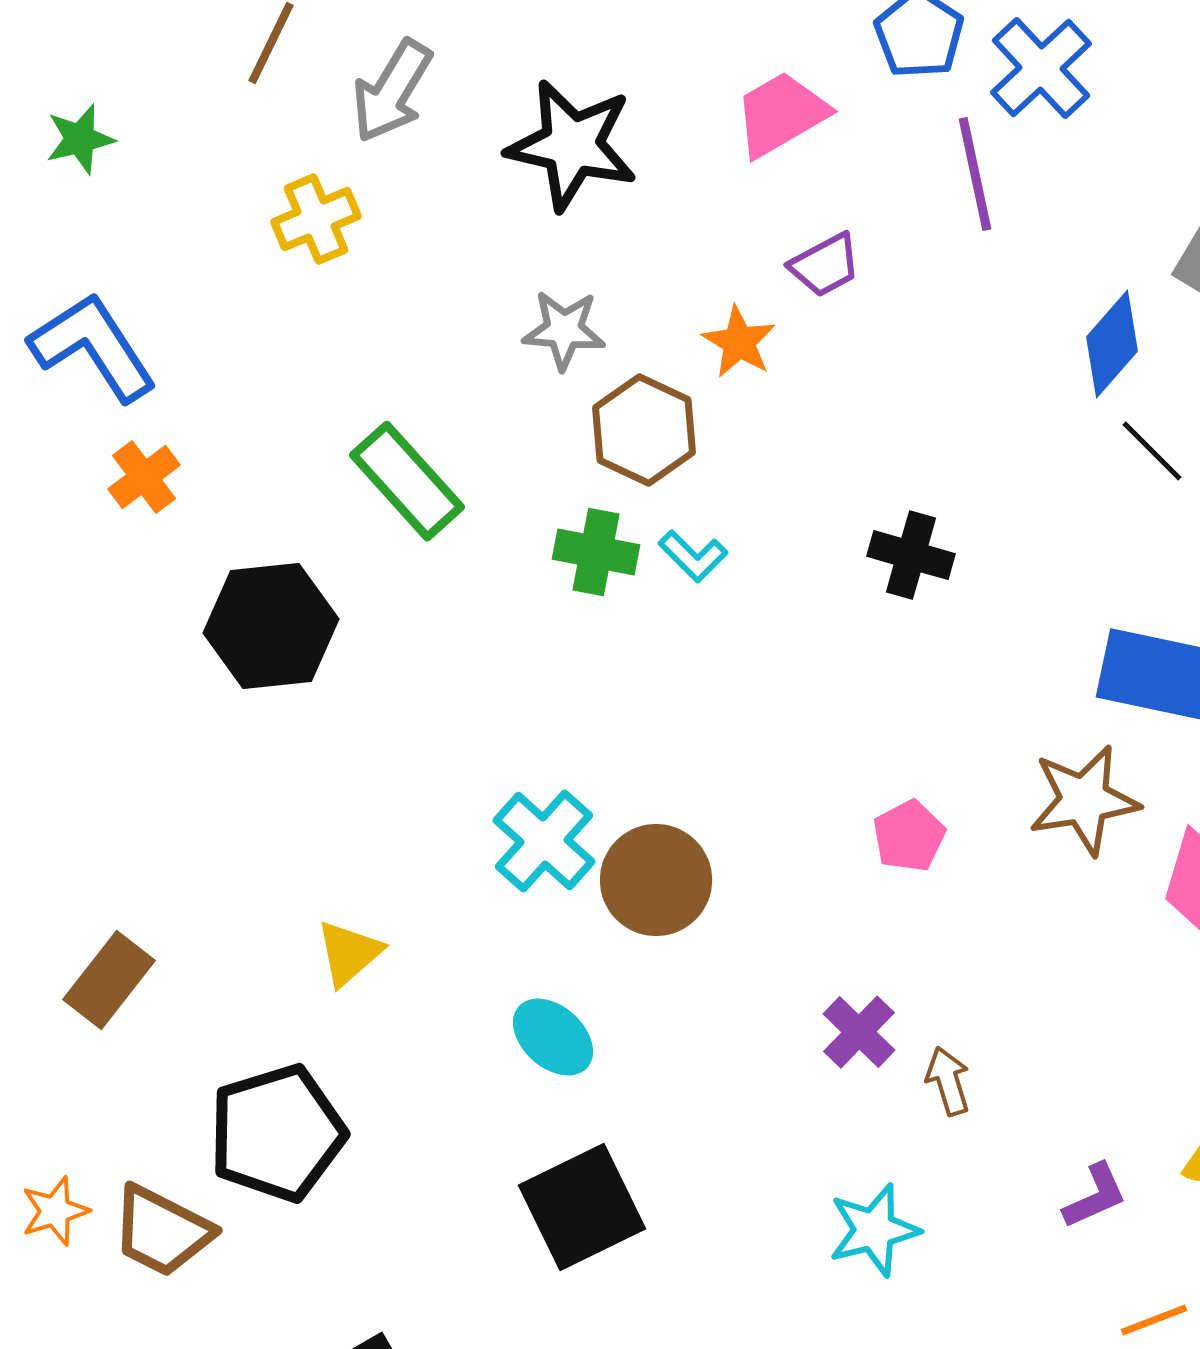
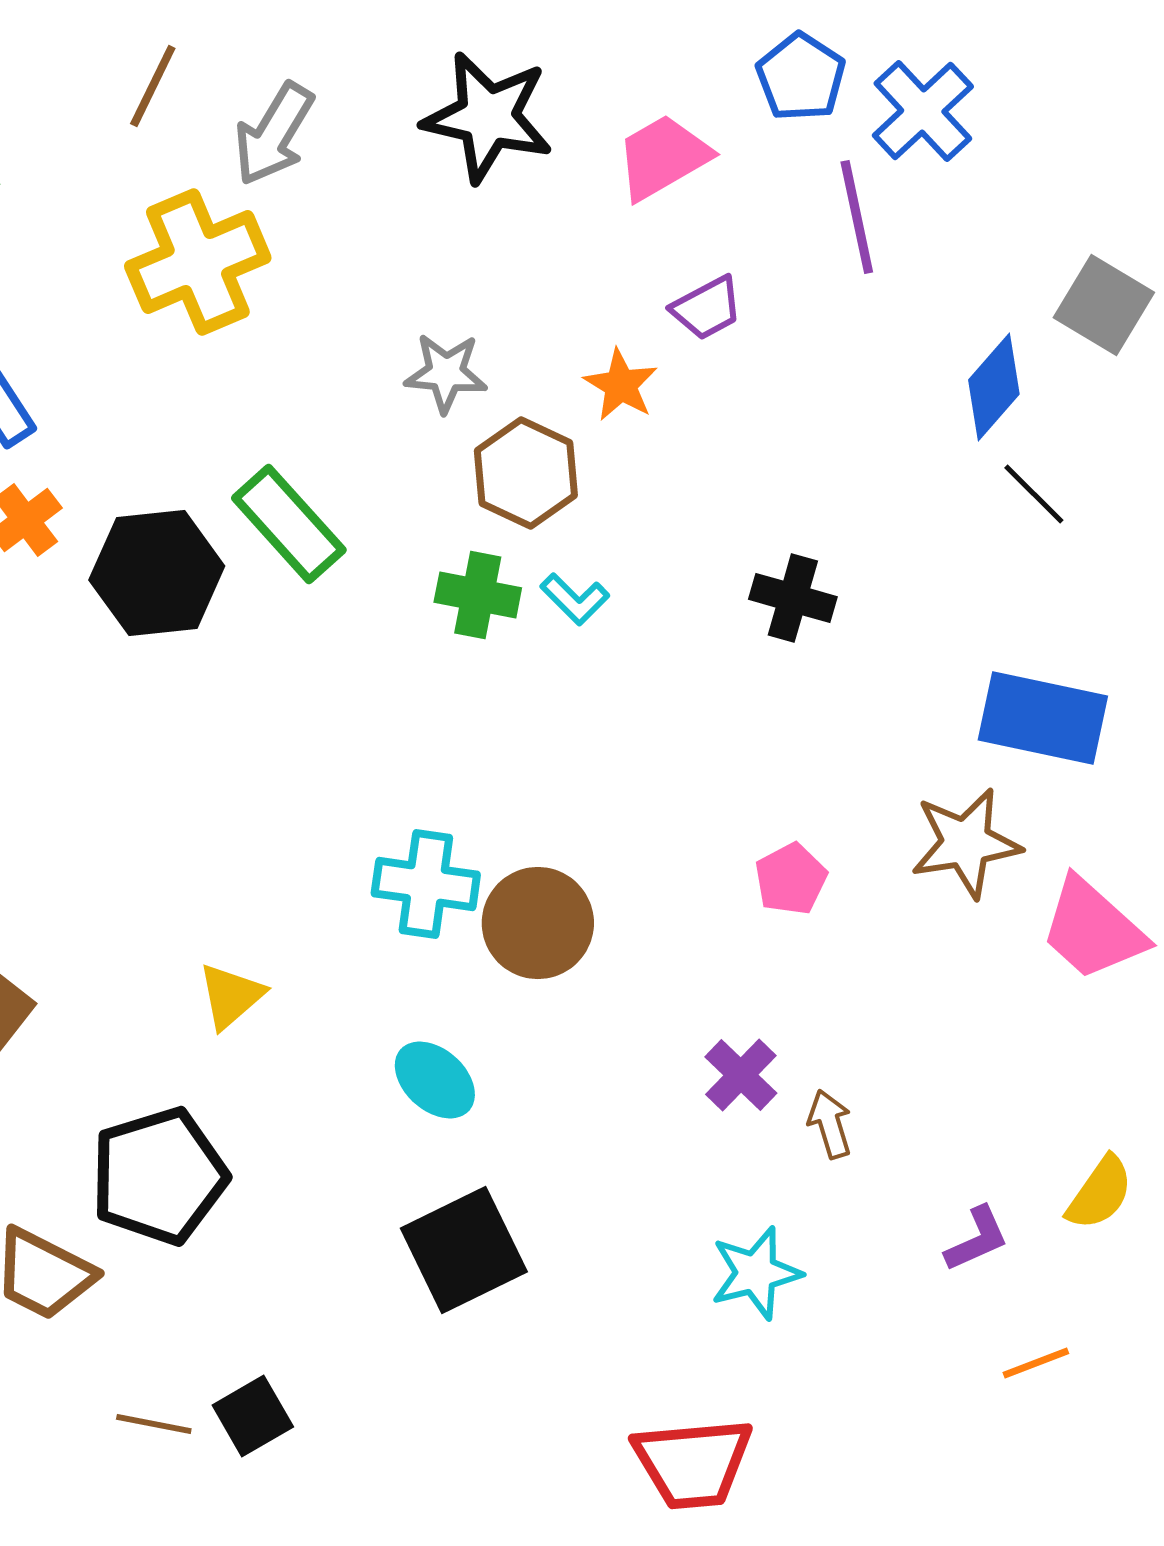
black star: (572, 145) -> (488, 117), moved
yellow cross: (316, 219) -> (198, 262), size x1.6
black hexagon: (271, 626) -> (157, 573), moved
cyan cross: (544, 841) -> (426, 884), turned -34

